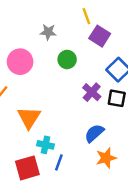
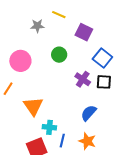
yellow line: (86, 16) -> (59, 15), moved, turned -40
gray star: (48, 32) -> (37, 26), moved
orange star: (106, 158) -> (87, 141), moved, turned -30

